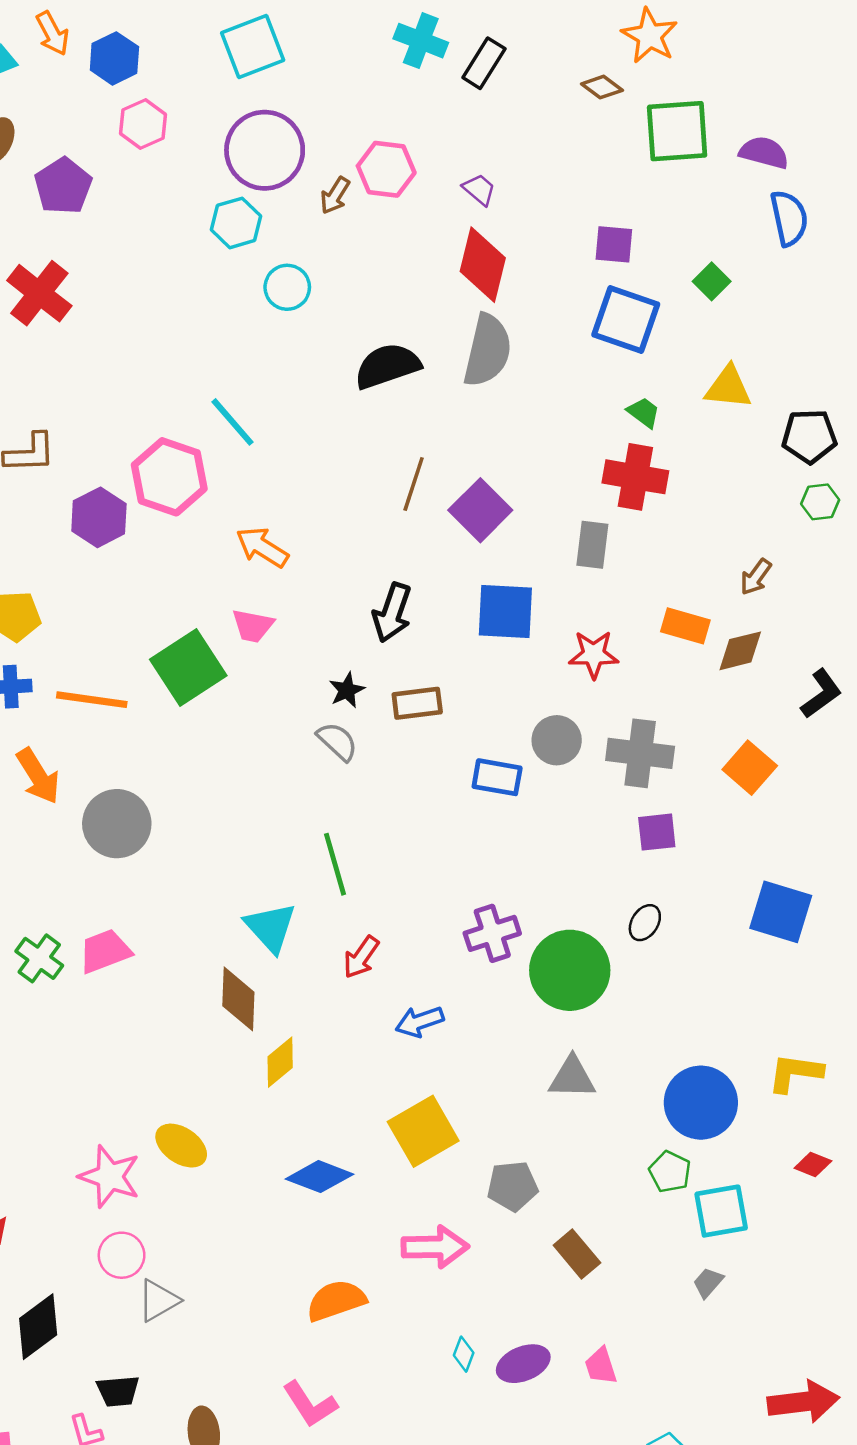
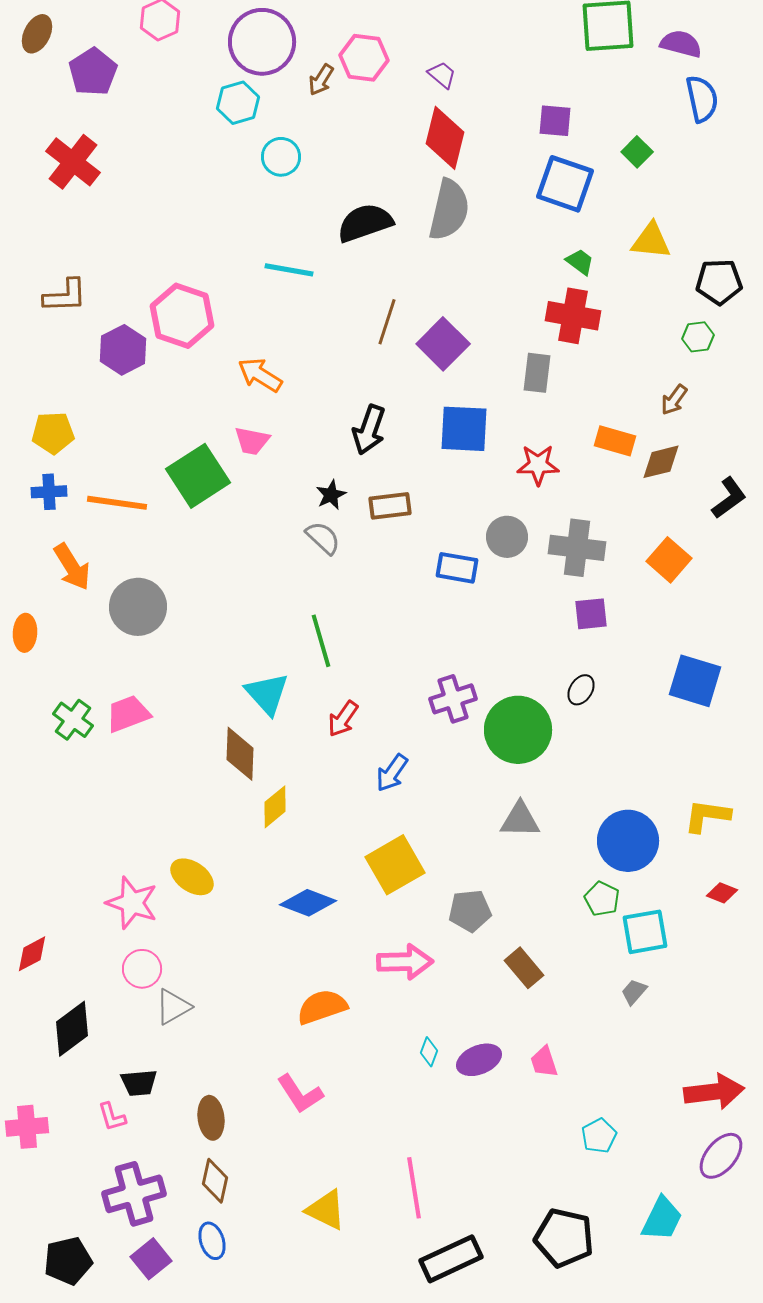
cyan line: (232, 422) -> (289, 270), moved, turned -39
green hexagon: (820, 502) -> (698, 337), moved
blue arrow: (420, 1022) -> (392, 773), turned -36

